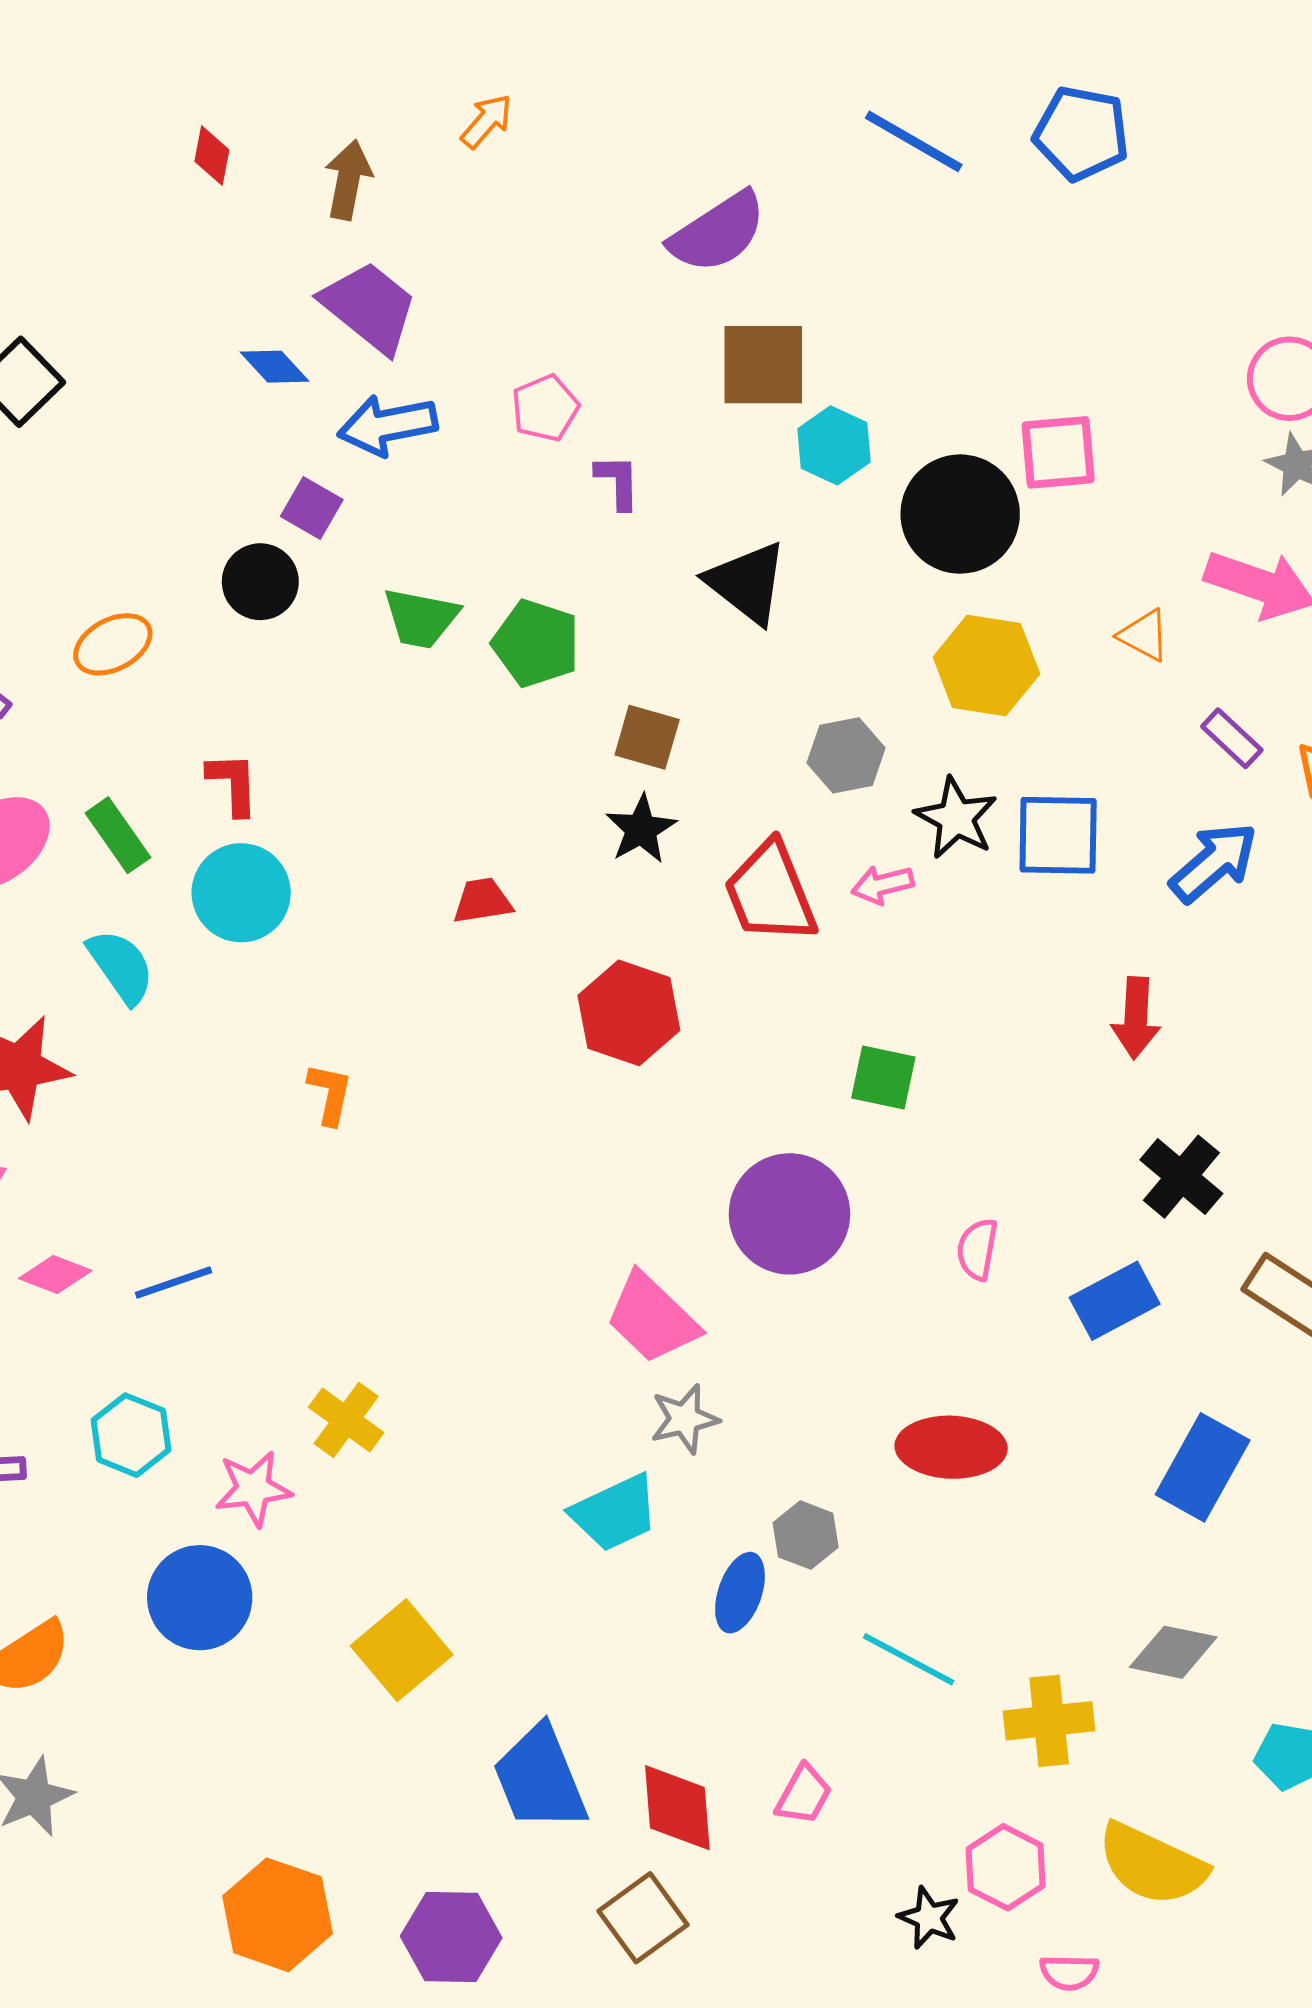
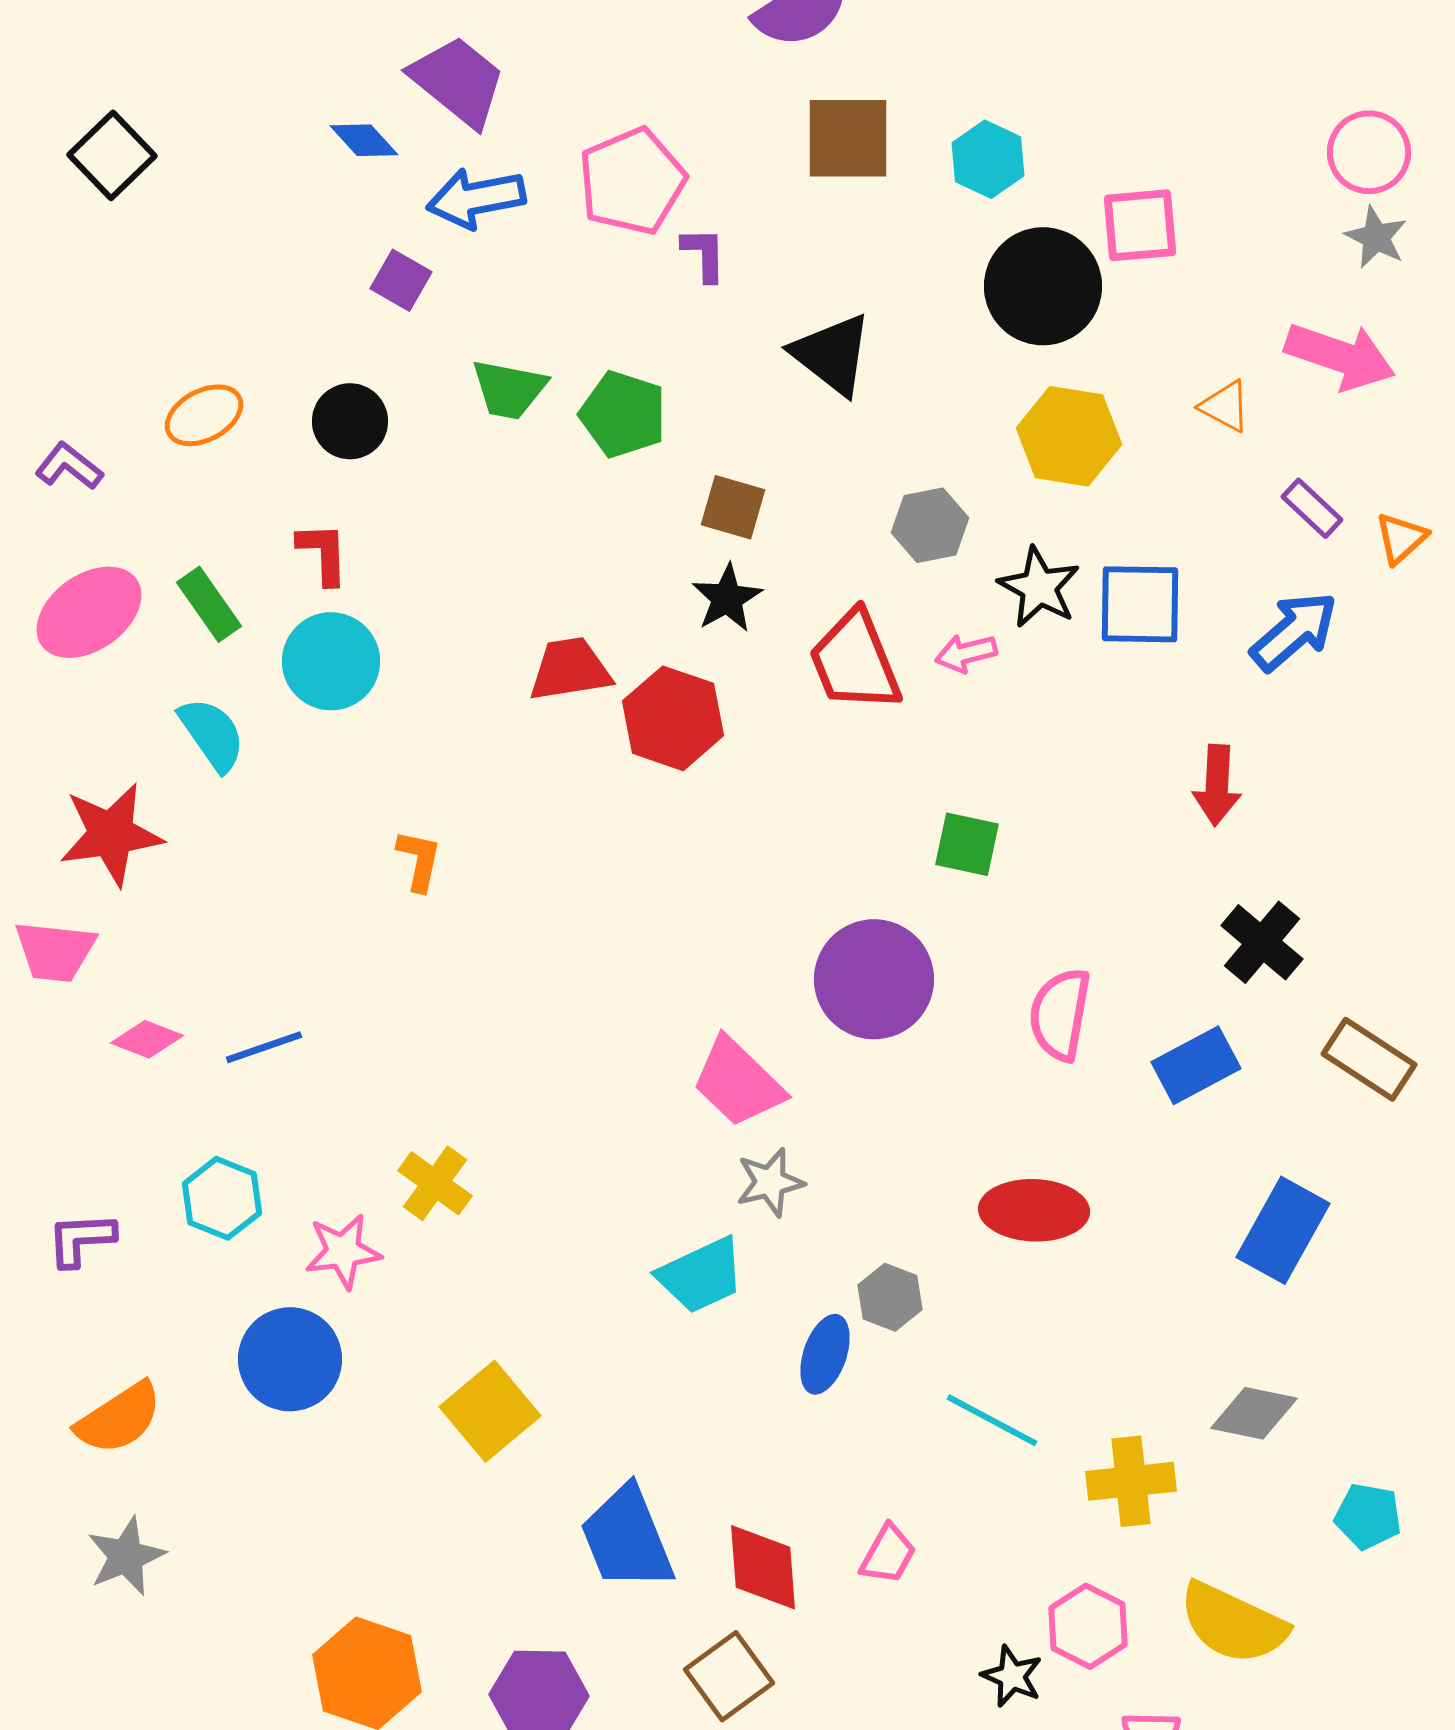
pink pentagon: (545, 408) -> (632, 181), size x1.6
cyan hexagon: (834, 445) -> (988, 159), moved
black circle: (260, 582) -> (350, 421), moved
red trapezoid: (482, 901) -> (570, 669), size x1.4
red hexagon: (629, 1013) -> (673, 718), moved
pink semicircle: (977, 1249) -> (1060, 1014), size x1.5

